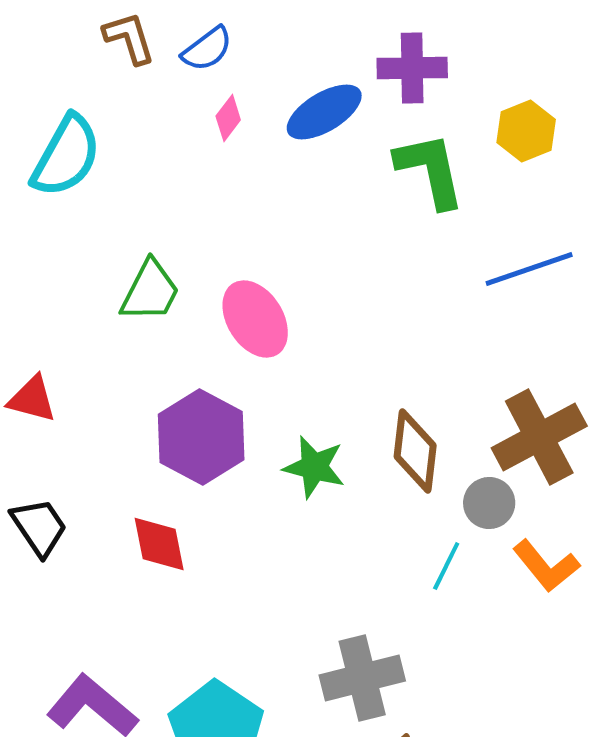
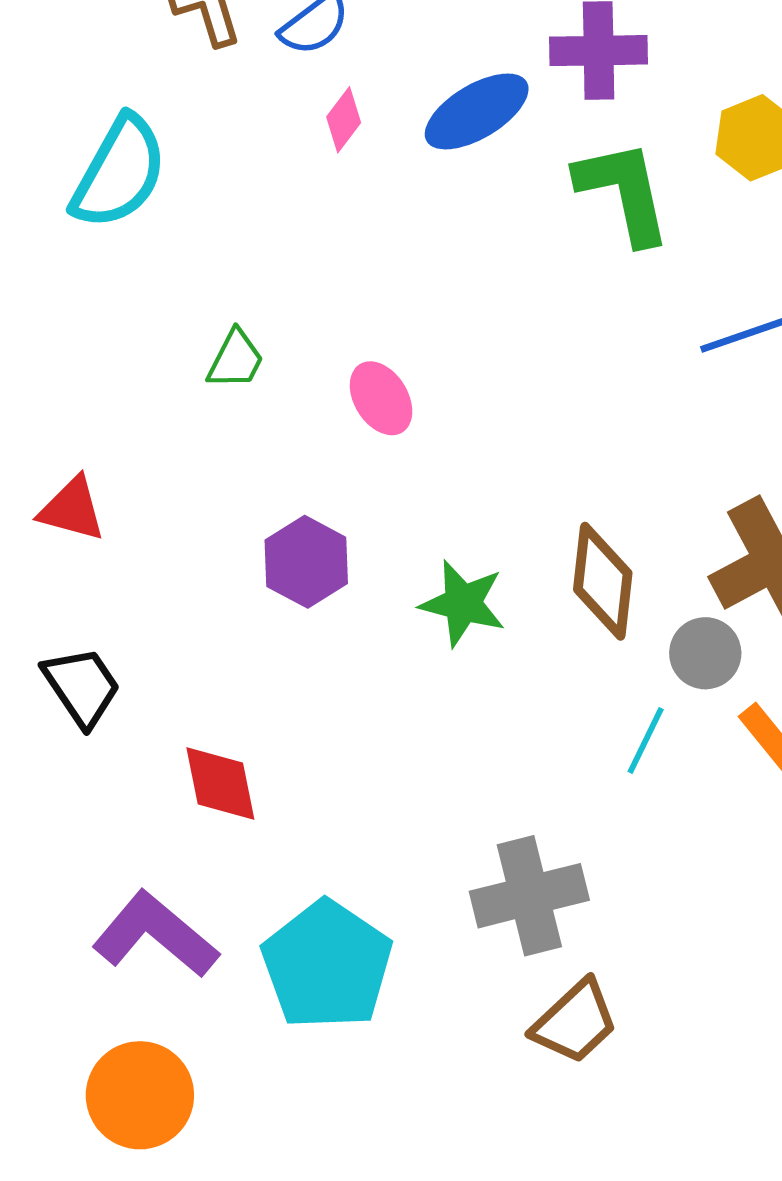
green trapezoid: (150, 291) -> (236, 360), size x0.7
pink ellipse: (255, 319) -> (381, 398), size x0.7
purple hexagon: (201, 437) -> (306, 562), size x0.7
red diamond: (159, 544) -> (220, 784), moved

